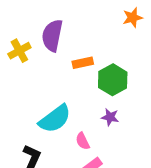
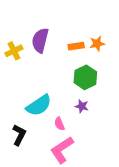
orange star: (133, 18) -> (97, 44), moved
orange rectangle: (83, 63) -> (76, 46), moved

